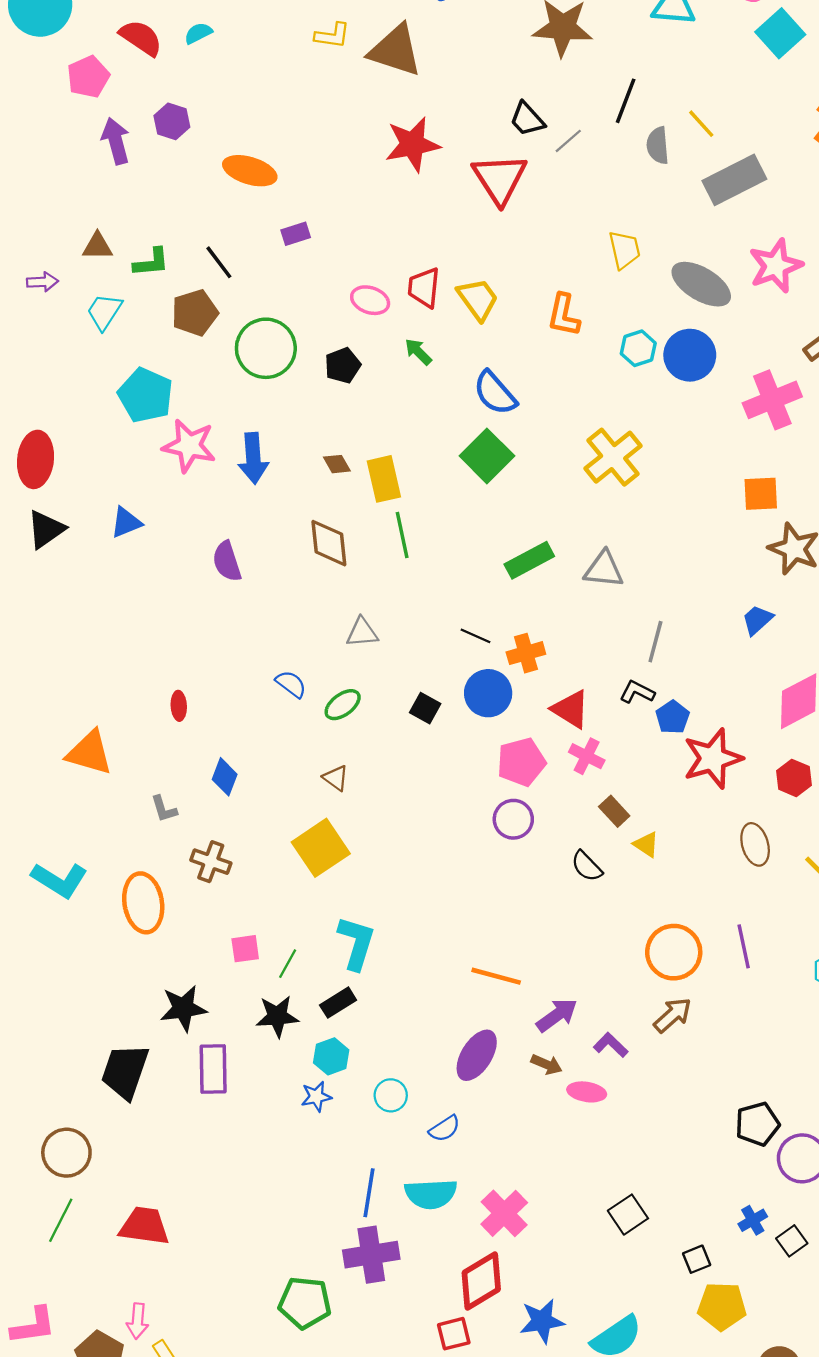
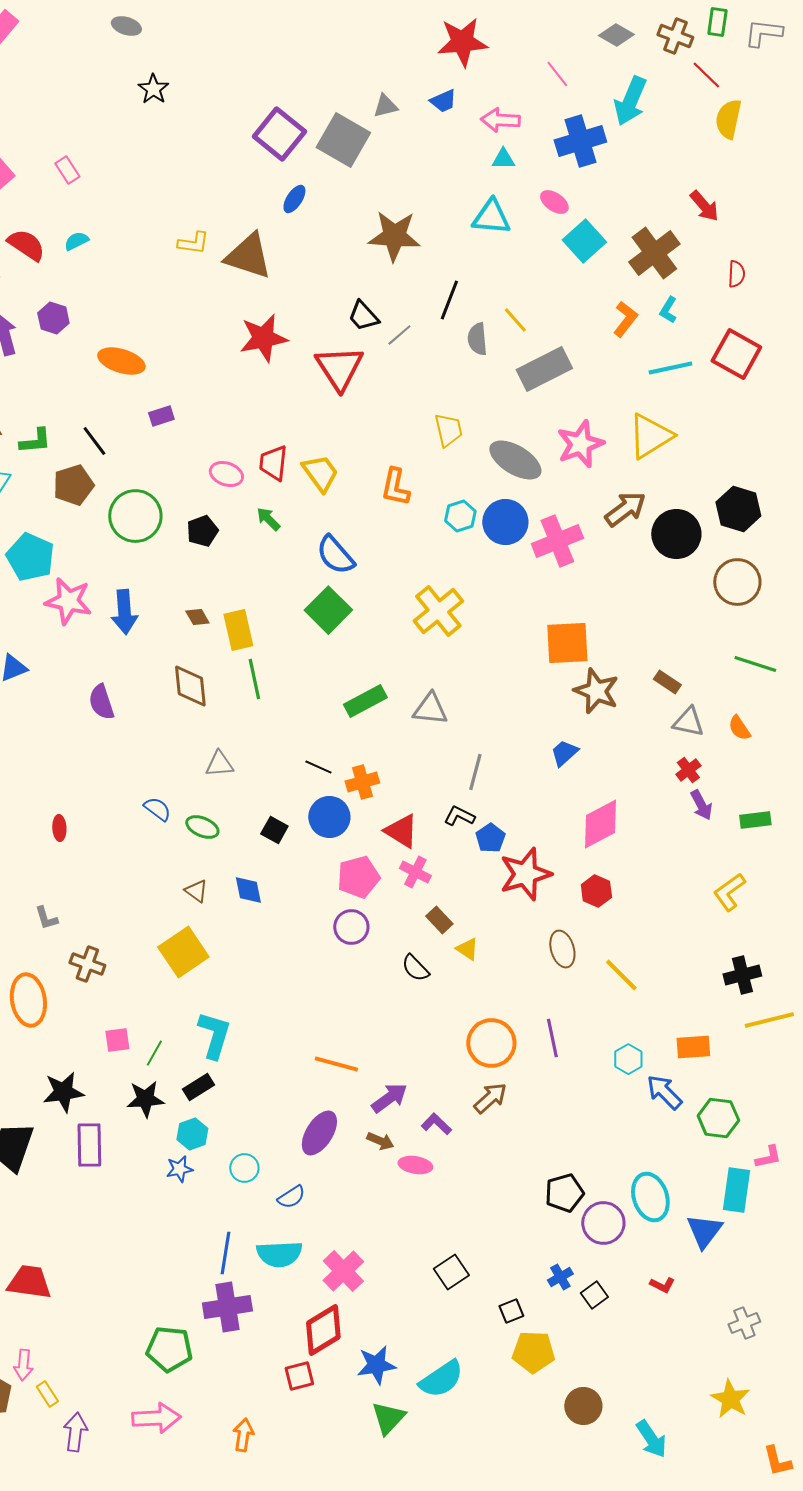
pink cross: (772, 400) -> (557, 541), moved
orange square: (761, 494) -> (567, 643), size x1.4
green ellipse: (343, 705) -> (202, 827), turned 60
blue diamond: (225, 777) -> (248, 890), moved, turned -32

